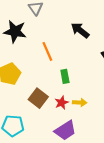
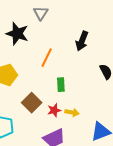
black arrow: (80, 30) -> (82, 41), turned -114
orange line: (47, 51) -> (47, 58), turned 42

